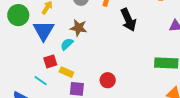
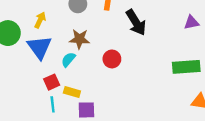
red circle: (108, 80) -> (112, 59), moved
cyan line: (41, 81) -> (53, 104), moved, turned 56

